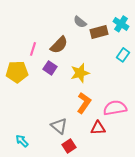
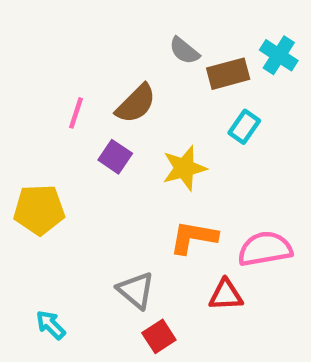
cyan rectangle: (123, 55) -> (244, 127), moved
yellow pentagon: (17, 72) -> (39, 210), moved
orange L-shape: (84, 103) -> (194, 237), turned -115

